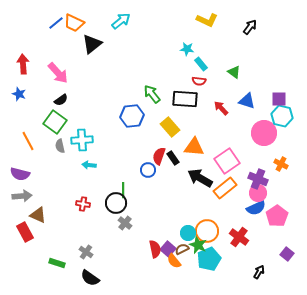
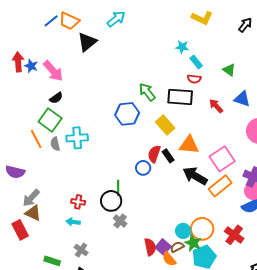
blue star: (19, 94) -> (31, 66), moved
orange line: (28, 141) -> (36, 139), moved
cyan arrow: (89, 165) -> (73, 222), moved
gray arrow: (22, 196) -> (31, 198), moved, turned 138

